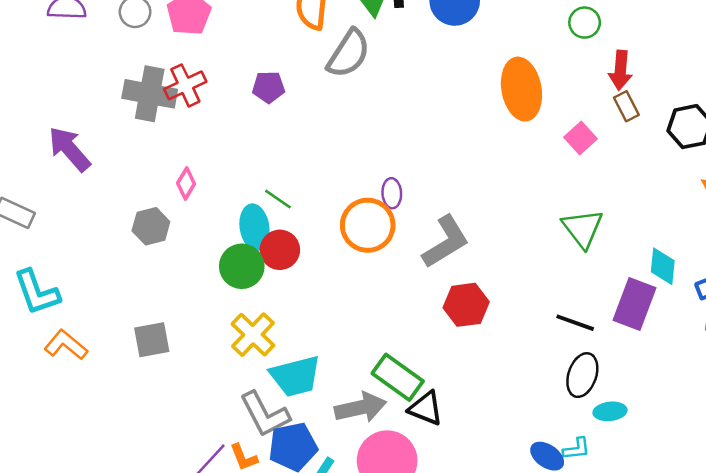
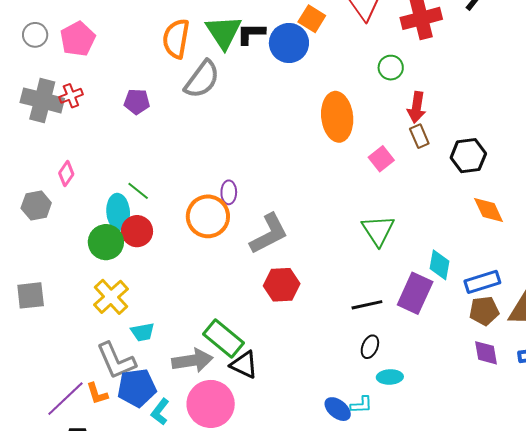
red cross: (185, 85) -> (71, 96), size x0.7
black line: (575, 323) -> (367, 305), turned -36
black ellipse: (582, 375) -> (370, 347), size x0.7
cyan trapezoid: (295, 376) -> (143, 332), size x0.6

